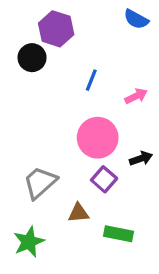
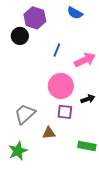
blue semicircle: (136, 19) -> (75, 13), moved
pink arrow: (136, 96) -> (85, 60), size x1.5
purple square: (104, 179) -> (65, 112), turned -35
green rectangle: (118, 234) -> (87, 146), moved

